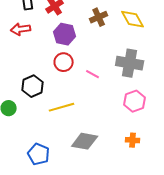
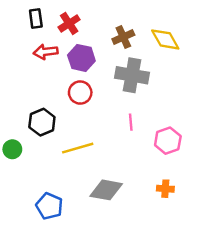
red arrow: (21, 29) -> (46, 52), moved
gray cross: (130, 63) -> (132, 75), moved
pink line: (93, 74) -> (131, 122), moved, turned 56

